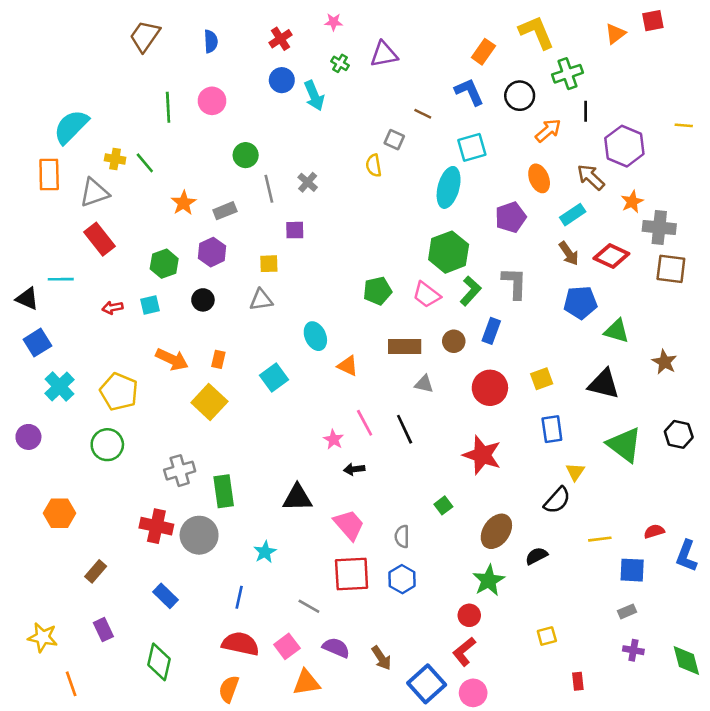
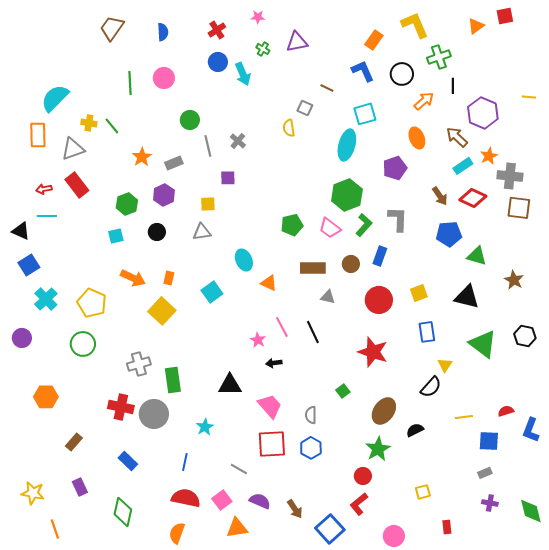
cyan rectangle: (573, 215) -> (463, 166), moved
red arrow: (112, 308) -> (44, 189), moved
pink circle: (473, 693) -> (394, 536), moved

